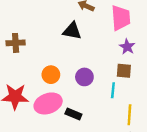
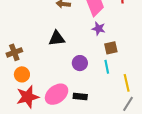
black triangle: (72, 31) -> (57, 38), moved
purple star: (127, 47) -> (99, 29), moved
orange circle: (51, 75) -> (22, 74), moved

